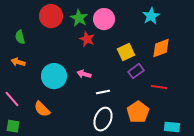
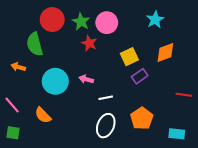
green semicircle: (20, 37) -> (35, 44), moved, size x1.6
red line: (159, 87) -> (184, 95), moved

